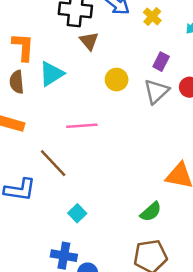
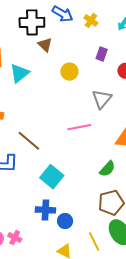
gray triangle: (156, 91) -> (102, 99), moved
pink line: (82, 126) -> (79, 127), moved
cyan square: (77, 213) -> (52, 177), size x1.6

